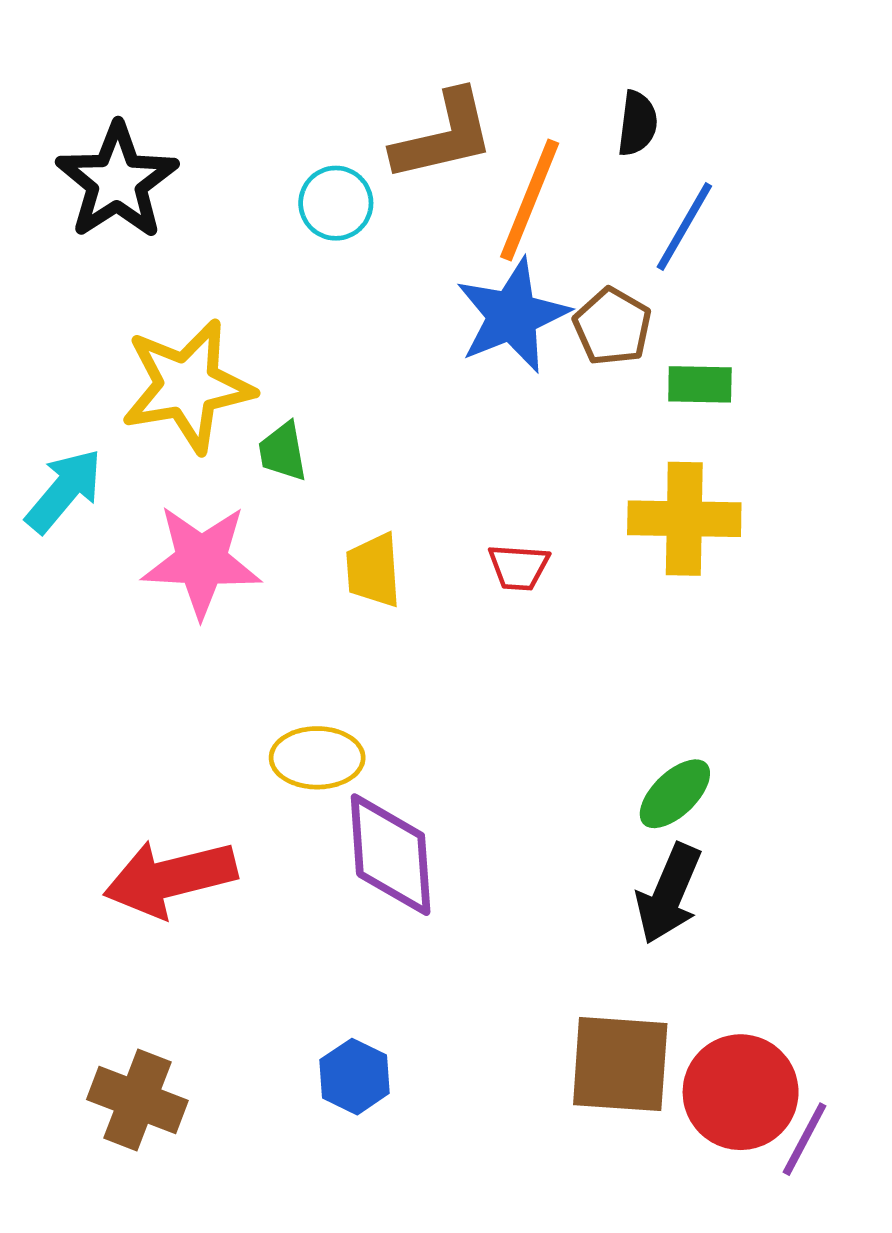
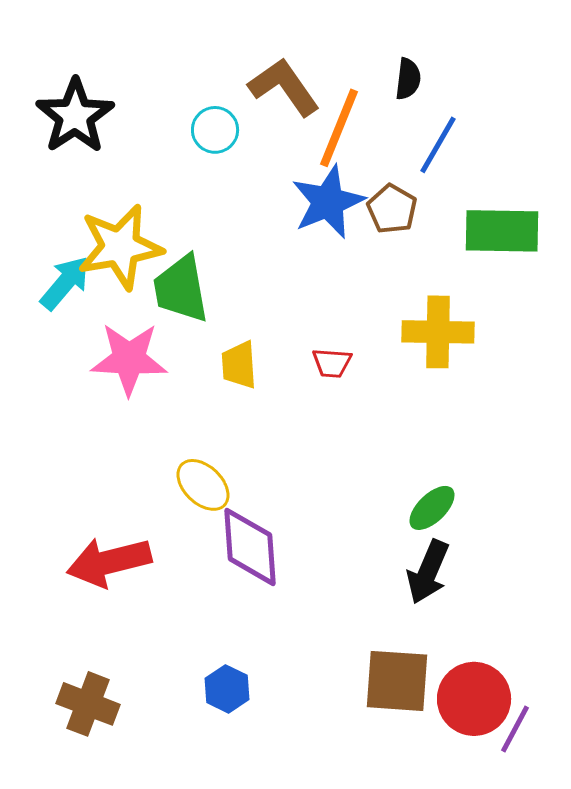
brown L-shape: (444, 136) -> (284, 87), turned -112
green rectangle: (700, 384) -> (502, 231), moved, size x1.8
green trapezoid: (283, 452) -> (181, 289), size x1.8
cyan arrow: (64, 491) -> (65, 283), moved
yellow ellipse: (317, 758) -> (203, 485), turned 44

